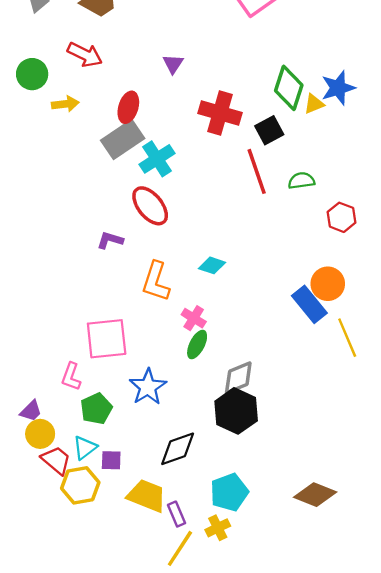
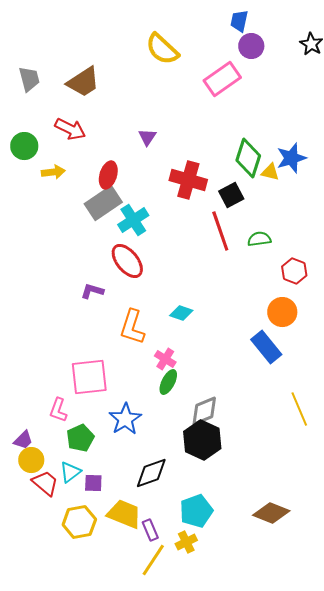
yellow triangle: (314, 104) -> (270, 172), turned 36
orange circle: (328, 284) -> (282, 312), moved
yellow line: (347, 338) -> (299, 409), moved
yellow hexagon: (80, 485) -> (79, 522), moved

